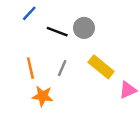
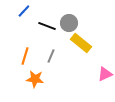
yellow rectangle: (101, 67) -> (81, 43), moved
orange line: (30, 68) -> (25, 56), turned 30

